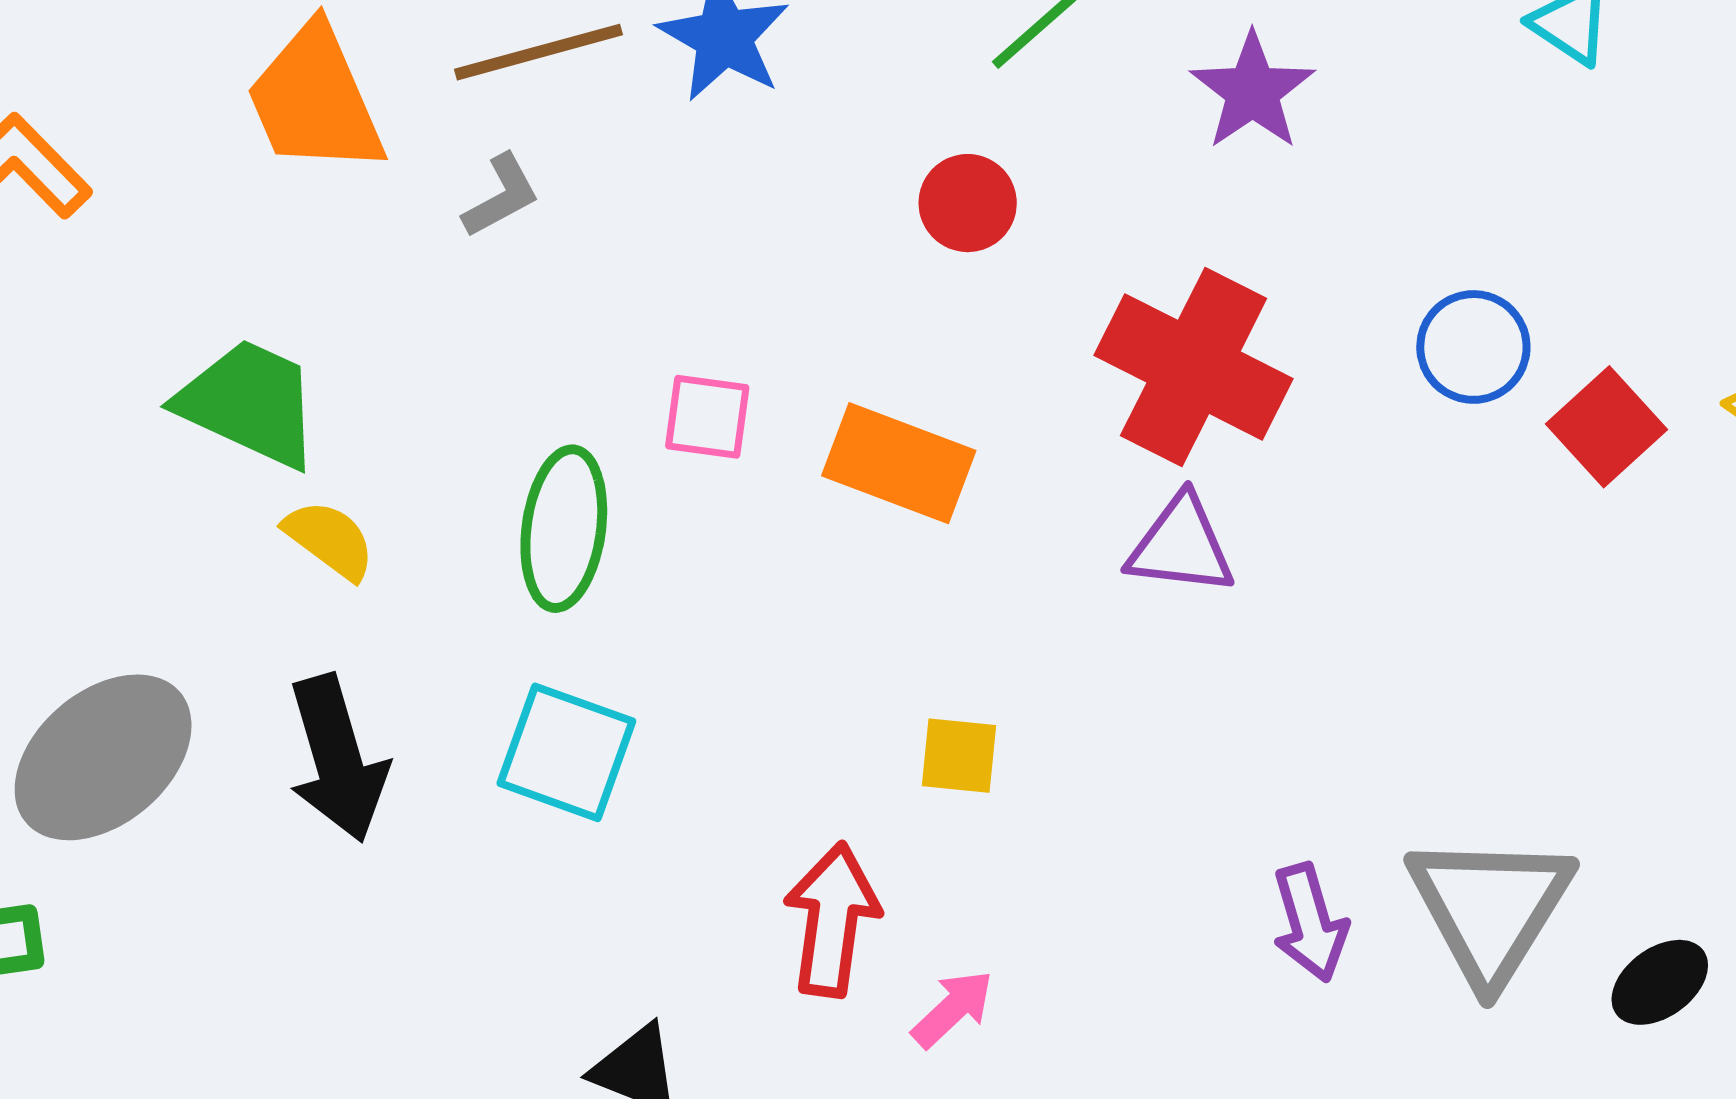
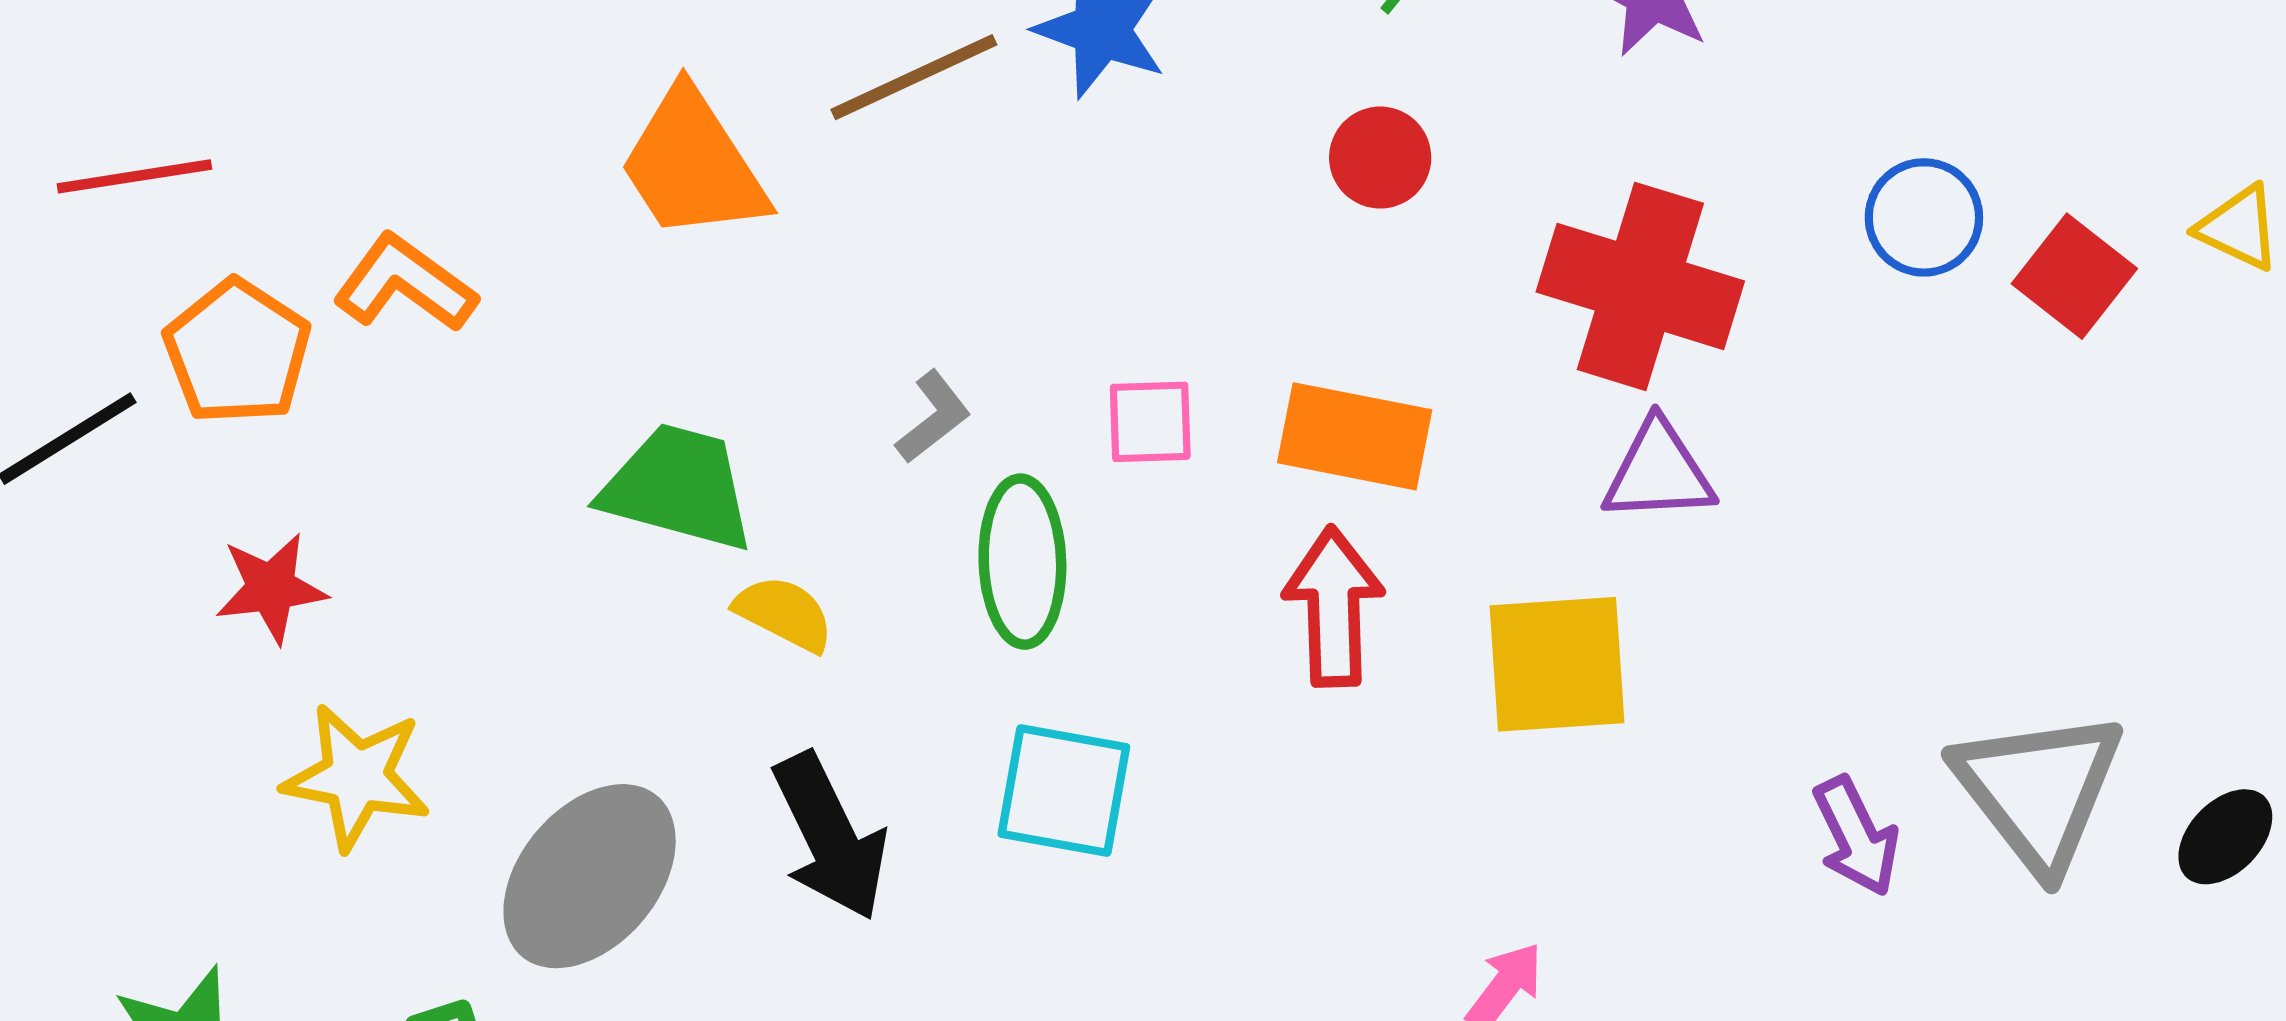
gray L-shape: (501, 196) -> (933, 417), moved
yellow square: (959, 756) -> (1557, 664), moved, size x1.8
red arrow: (832, 920) -> (1334, 607), moved

